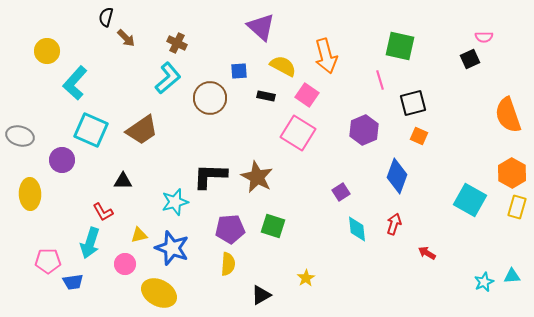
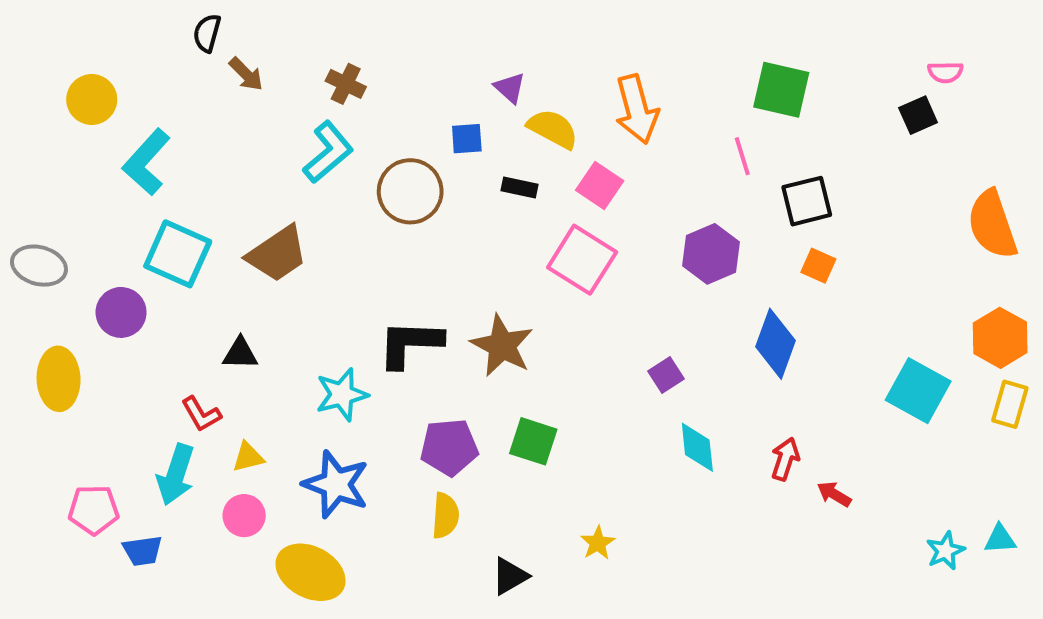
purple triangle: (261, 27) -> (510, 88), moved, size x0.6
red arrow: (394, 224) -> (785, 459), moved
yellow triangle: (139, 235) -> (248, 457), moved

